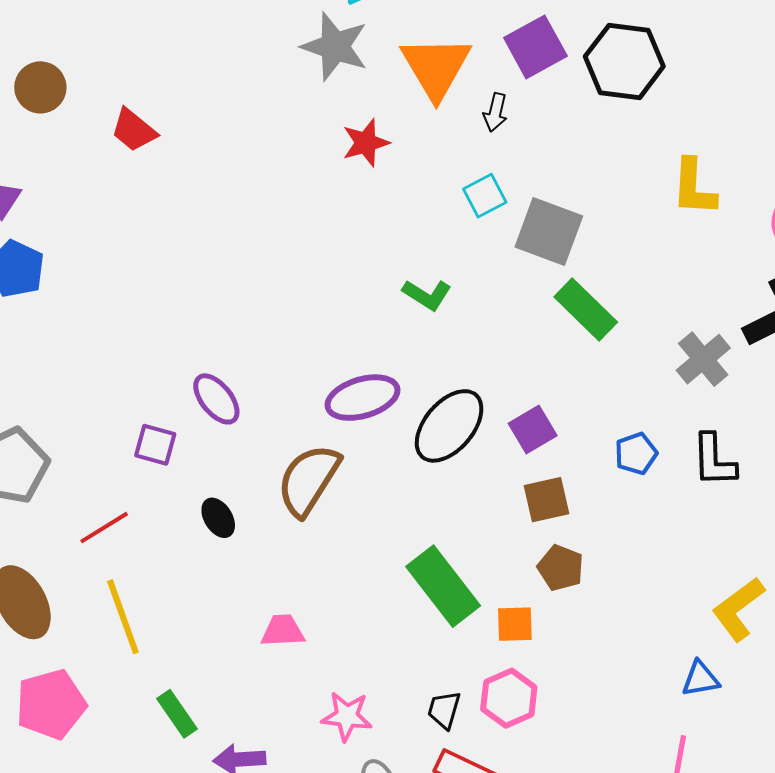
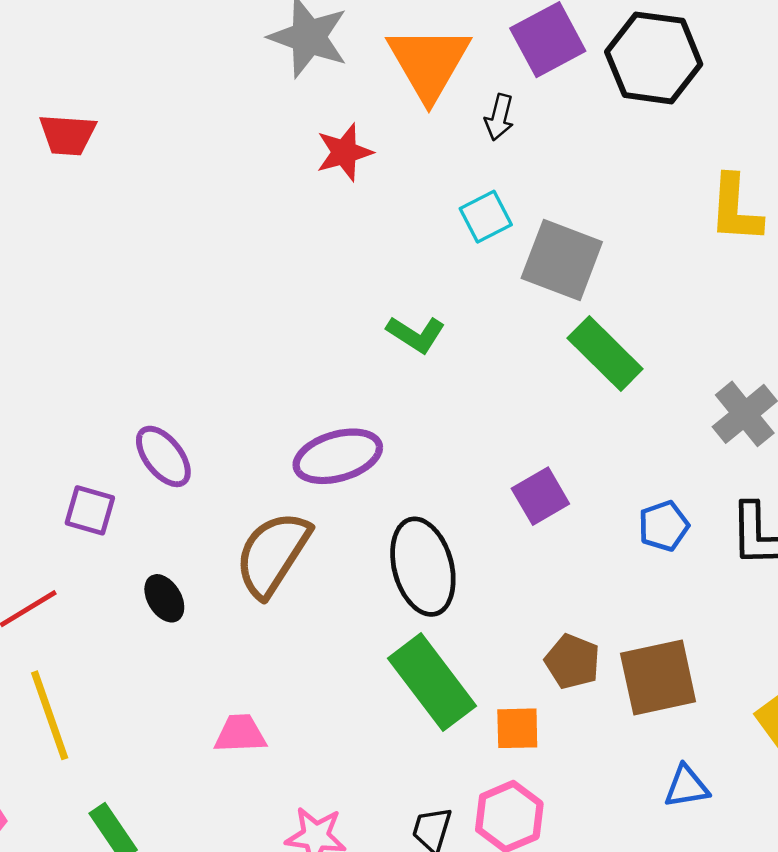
red trapezoid: (134, 130) -> (68, 135), turned -36
black ellipse: (449, 426) -> (423, 567), moved, turned -56
brown square: (546, 500) -> (658, 678), moved, size x1.4
blue triangle: (700, 679) -> (686, 787), moved

